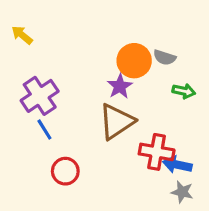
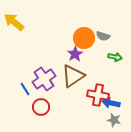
yellow arrow: (22, 35) -> (14, 22), size x1.5
purple cross: (40, 96) -> (44, 79), moved
blue line: (44, 130) -> (25, 89), moved

